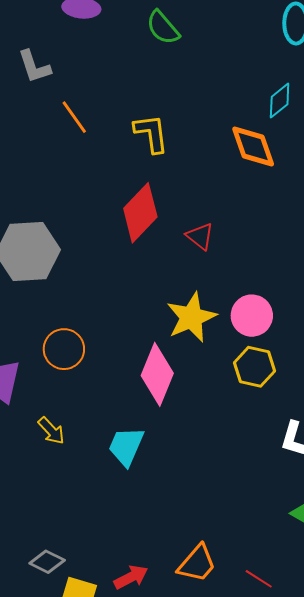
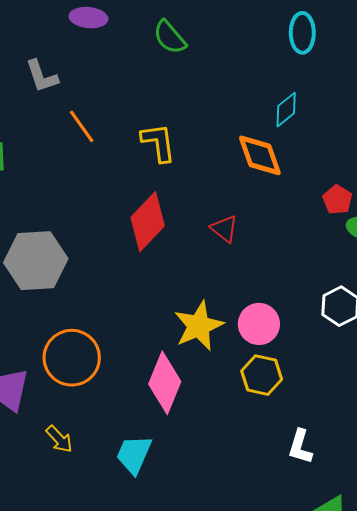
red triangle: (200, 236) -> (224, 229), moved
orange circle: (64, 349) -> (72, 358), size x1.4

